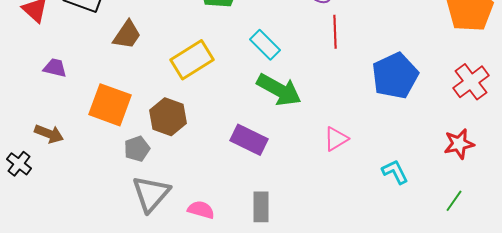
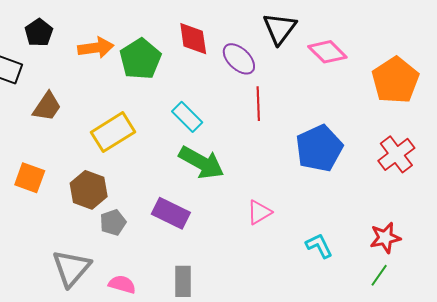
orange square: (110, 105) -> (30, 178), size x0.7
red star: (459, 144) -> (385, 238), moved
gray pentagon: (137, 149) -> (113, 222), moved

